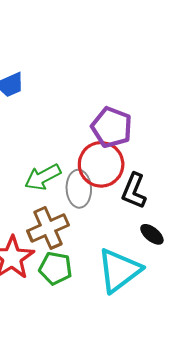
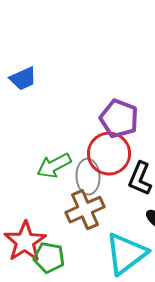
brown cross: (48, 228) -> (85, 210), moved
green pentagon: (55, 268) -> (49, 258), moved

